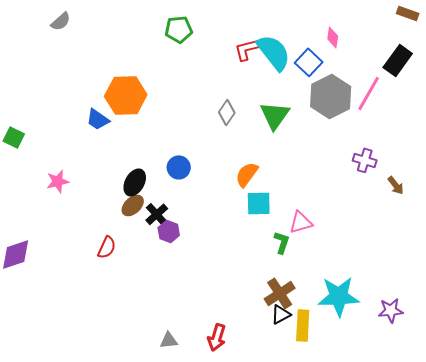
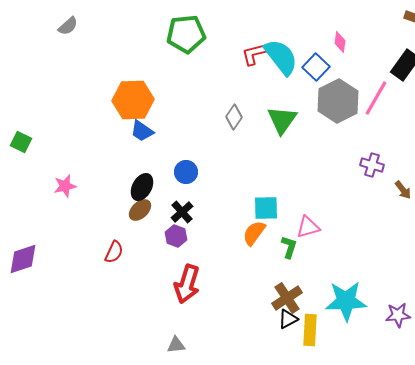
green pentagon: (179, 29) -> (186, 34), size x1.4
blue trapezoid: (98, 119) -> (142, 131), moved
orange semicircle: (247, 174) -> (254, 233), moved
black cross: (157, 214) -> (182, 212), moved
red arrow: (217, 337) -> (187, 284), moved, size x1.4

